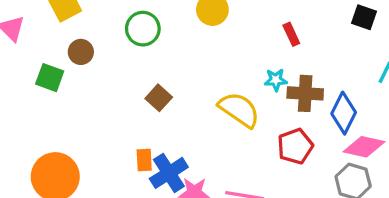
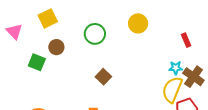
brown cross: (305, 93) -> (193, 77), turned 30
yellow semicircle: (239, 110) -> (172, 90), moved, turned -104

